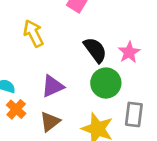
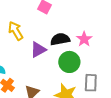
black semicircle: (95, 50) -> (60, 39), turned -60
purple triangle: (52, 86) -> (38, 50), moved

